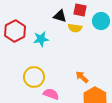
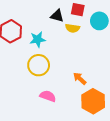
yellow circle: (34, 77) -> (39, 65), moved

